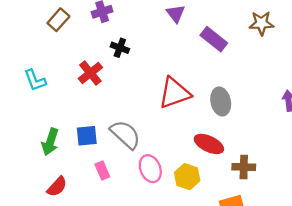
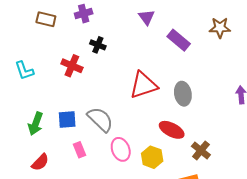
brown rectangle: (58, 20) -> (46, 19), turned 60
red cross: (90, 73) -> (72, 66), turned -30
brown cross: (244, 167) -> (201, 151), turned 36

